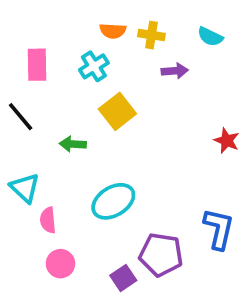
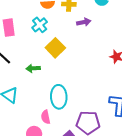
cyan ellipse: (113, 201) -> (59, 97), turned -55
pink semicircle: (48, 220) -> (46, 117), moved

